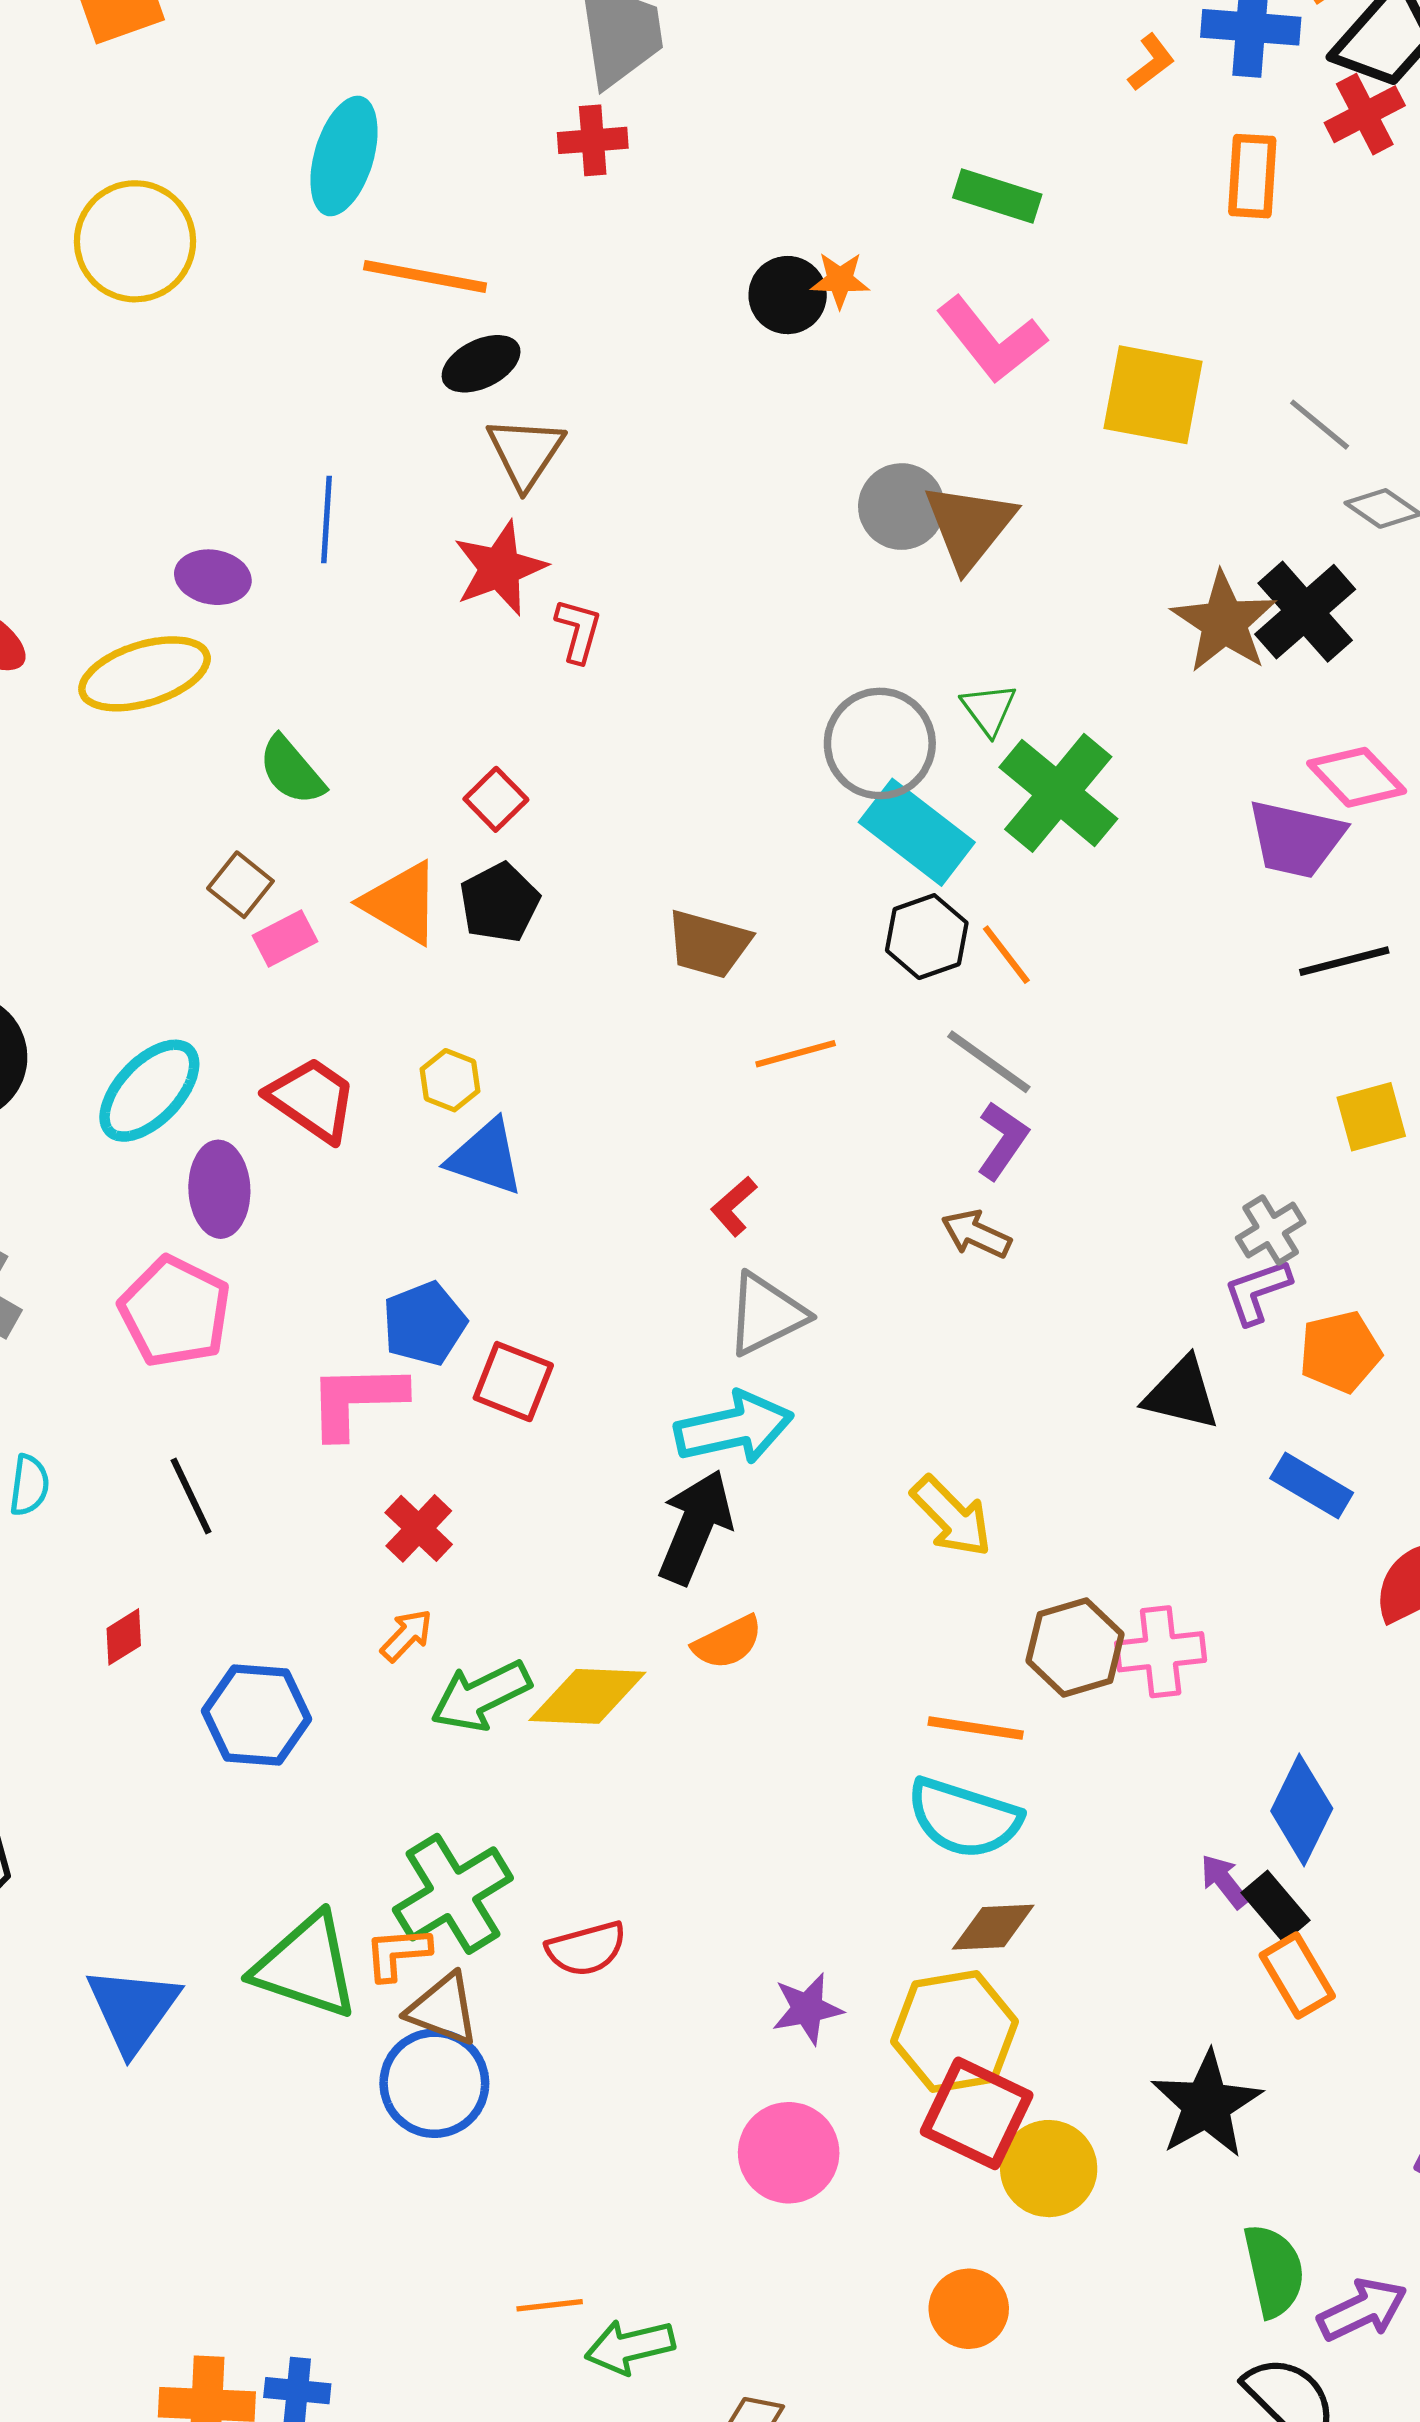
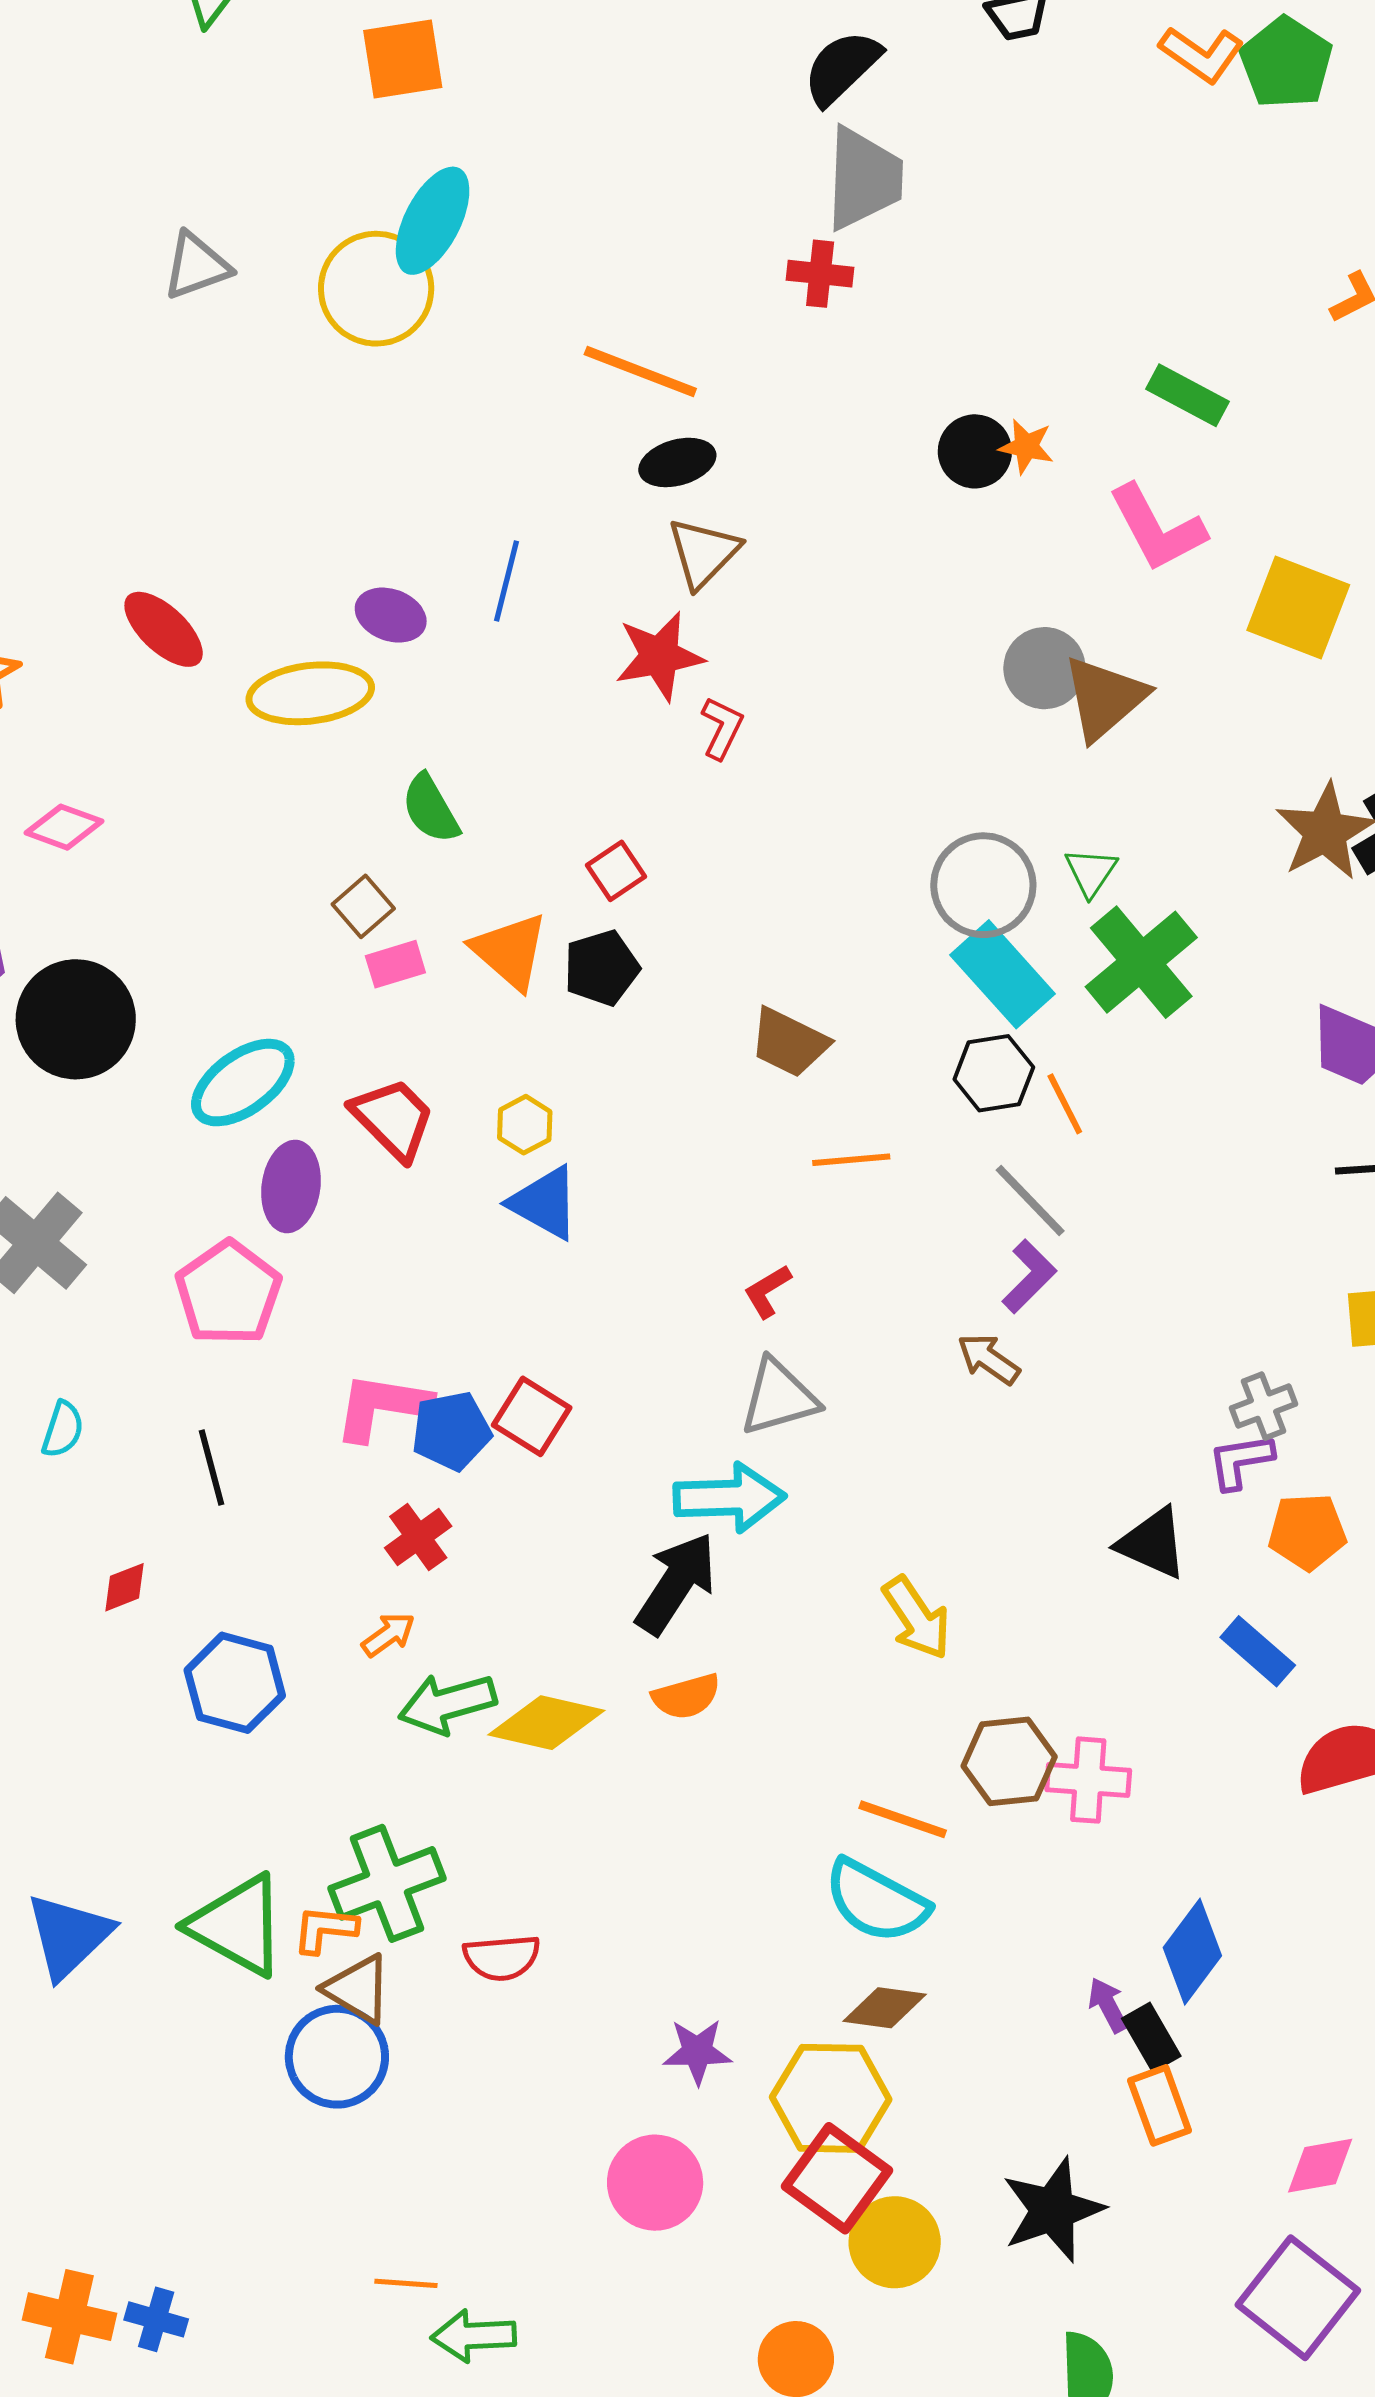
cyan ellipse: (344, 156) -> (433, 221), moved
blue pentagon: (424, 1324) -> (451, 1431), moved

